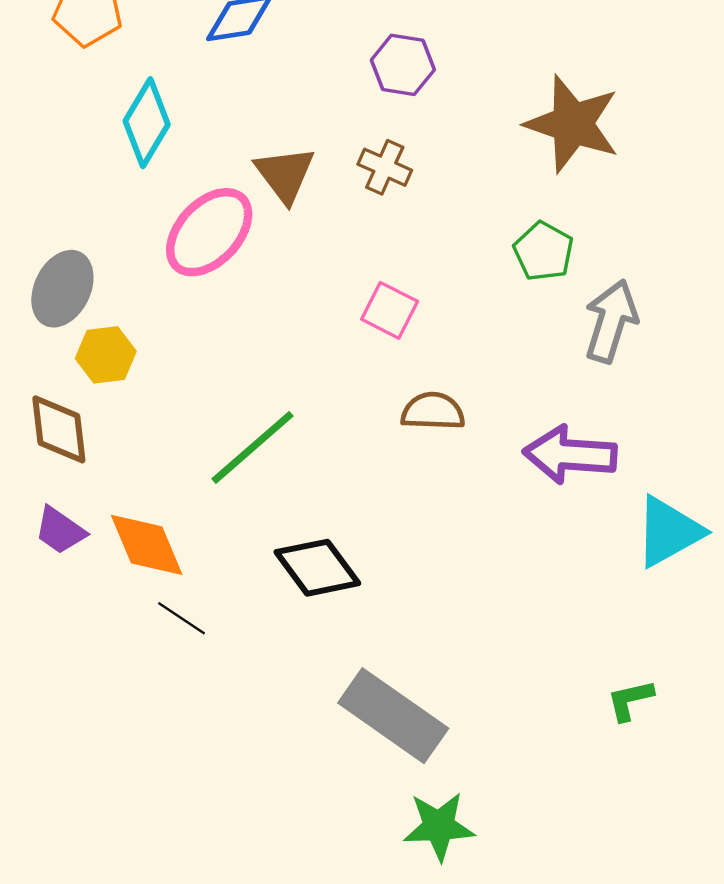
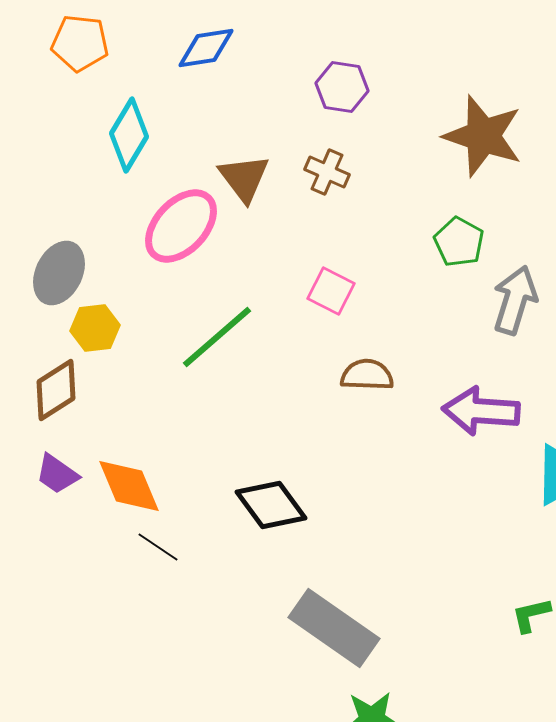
brown diamond: (59, 429) -> (56, 390), turned 64
green line: (252, 447) -> (217, 337), moved

